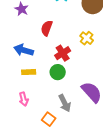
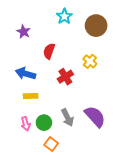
green circle: (58, 72) -> (44, 123), moved
gray arrow: (65, 103) -> (67, 118), moved

